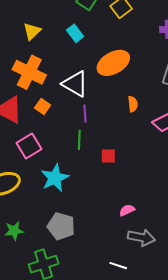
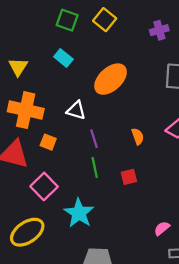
white triangle: (75, 84) -> (76, 110), size x0.7
orange semicircle: (133, 104) -> (138, 136), moved

